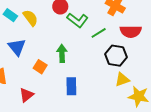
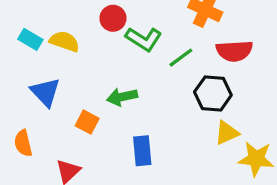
yellow semicircle: (30, 18) -> (64, 41), turned -30
green arrow: (62, 53) -> (122, 97), turned -96

